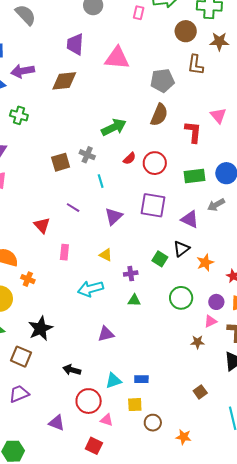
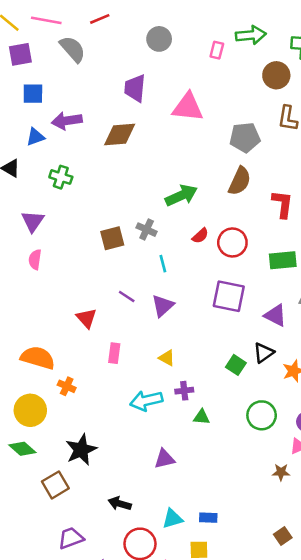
purple triangle: (114, 216) -> (163, 306), moved
purple cross: (131, 274) -> (184, 391), moved
brown square: (21, 357) -> (55, 485), turned 35
purple trapezoid: (19, 394) -> (71, 538), moved

